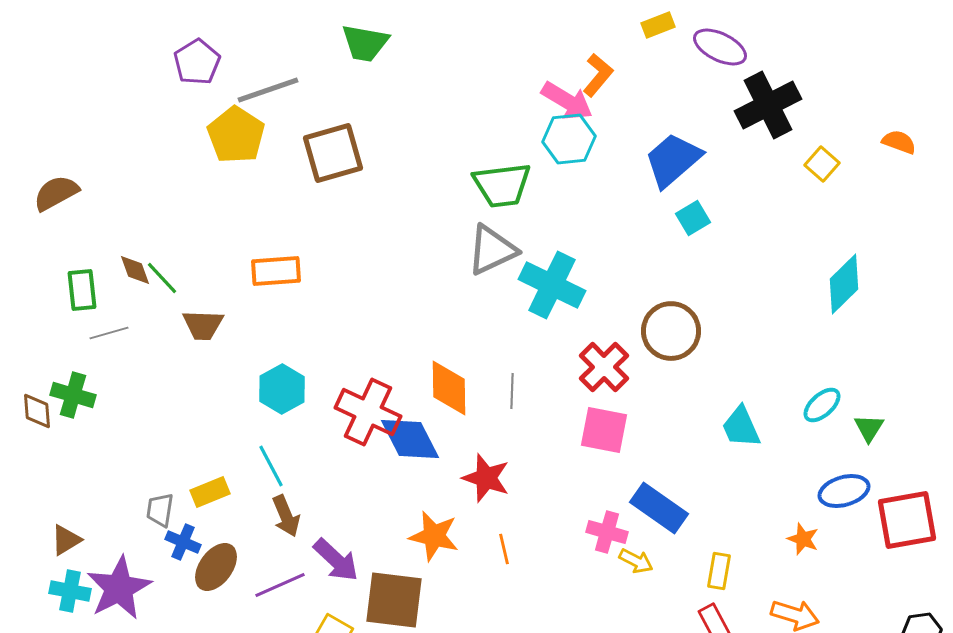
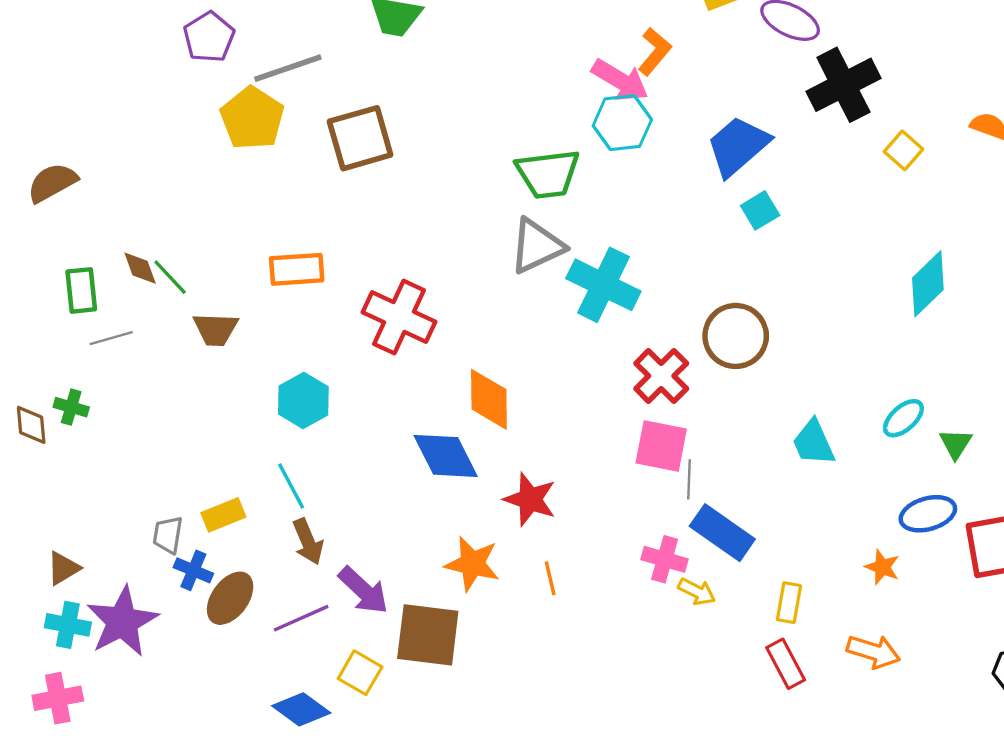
gray line: (512, 391) -> (689, 479), moved
green cross: (73, 395) -> (71, 407), size x0.7
red cross: (368, 412) -> (399, 317), moved

